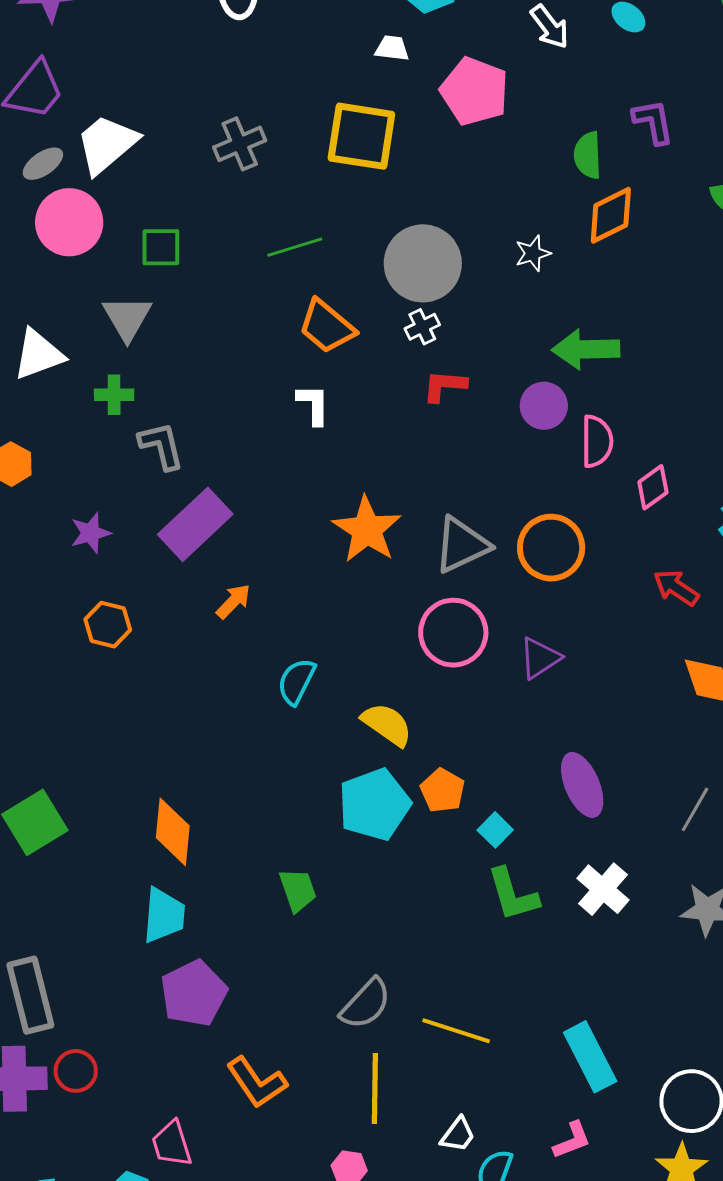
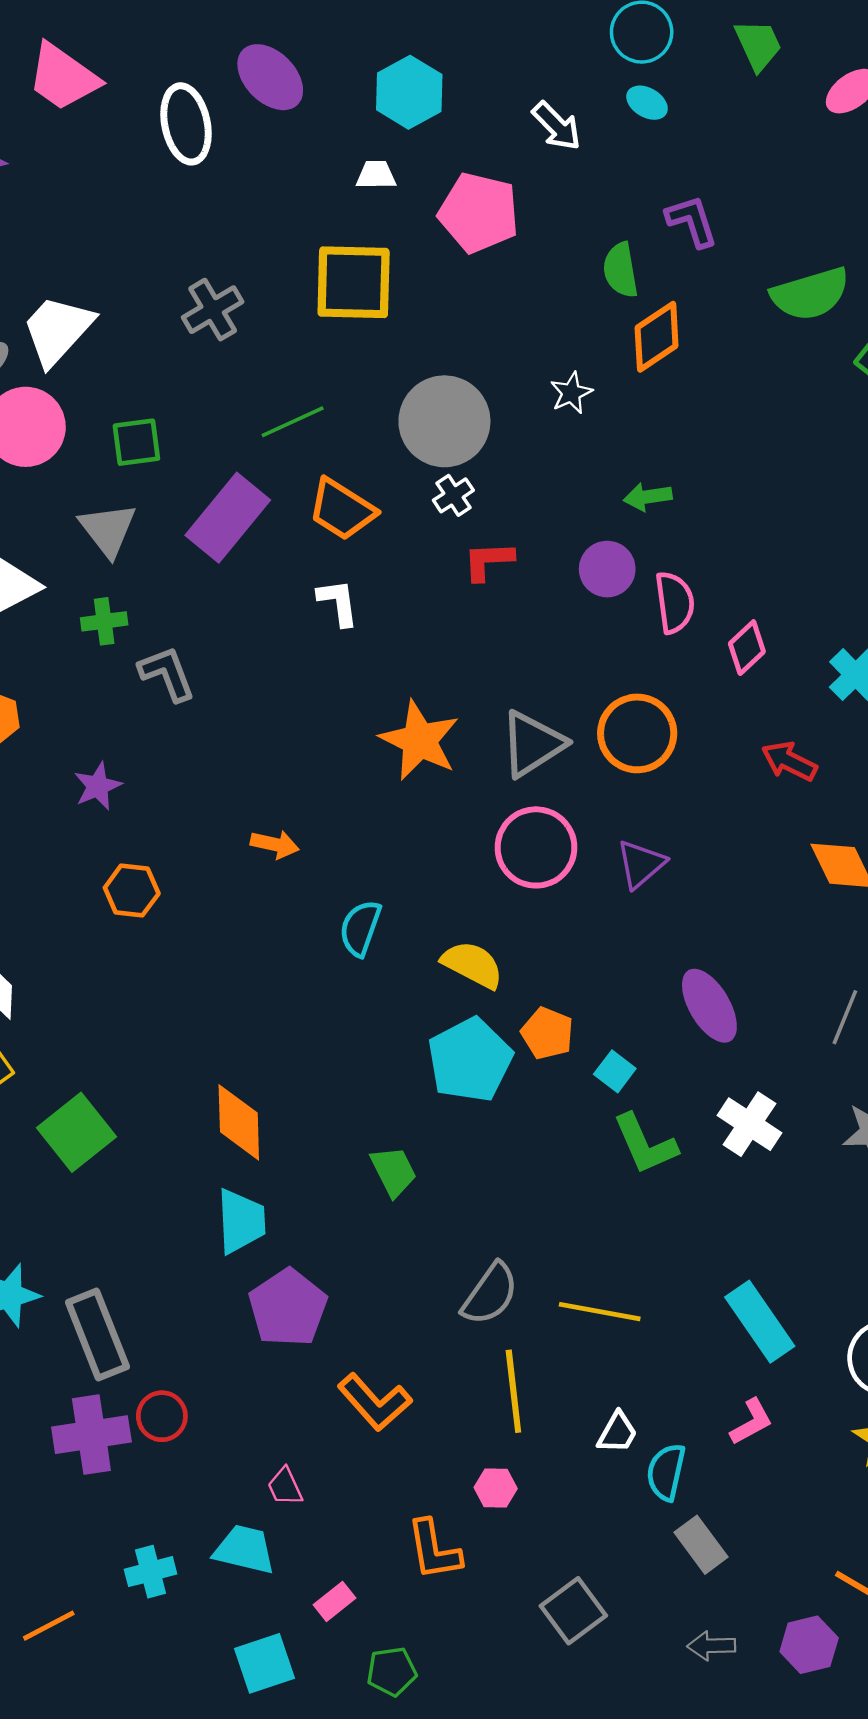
green arrow: (586, 349) -> (648, 497), size x0.6
purple rectangle: (195, 524) -> (228, 518), moved
orange arrow: (233, 601) -> (275, 844), turned 66
pink trapezoid: (172, 1144) -> (285, 1487), size x0.7

